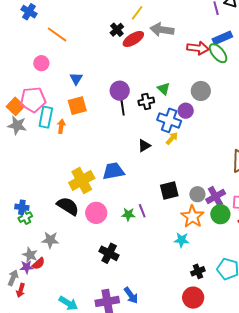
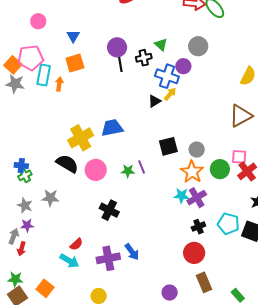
black triangle: (144, 146) -> (155, 101), moved
purple cross: (216, 196) -> (197, 198), moved
gray star: (30, 255) -> (25, 205), moved
red semicircle: (38, 264) -> (76, 244), moved

